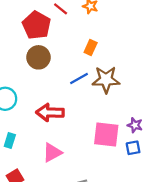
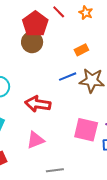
orange rectangle: (91, 48) -> (81, 50), turned 32
brown circle: (38, 57) -> (32, 42), moved

